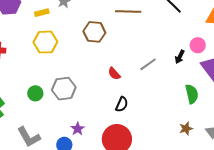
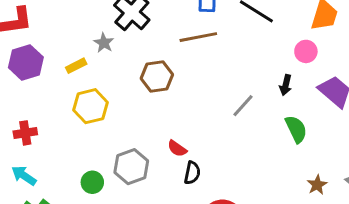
pink circle: (198, 45) -> (306, 51), moved
red semicircle: (114, 74) -> (177, 148), moved
green semicircle: (192, 94) -> (296, 129), moved
black semicircle: (122, 104) -> (192, 173), moved

